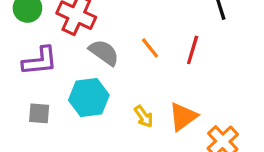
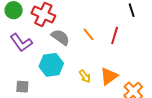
purple L-shape: (40, 61) -> (21, 43), turned 60
gray square: (39, 113) -> (22, 87), moved

